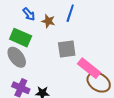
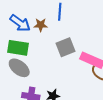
blue arrow: (29, 14) -> (20, 23), size x1.5

